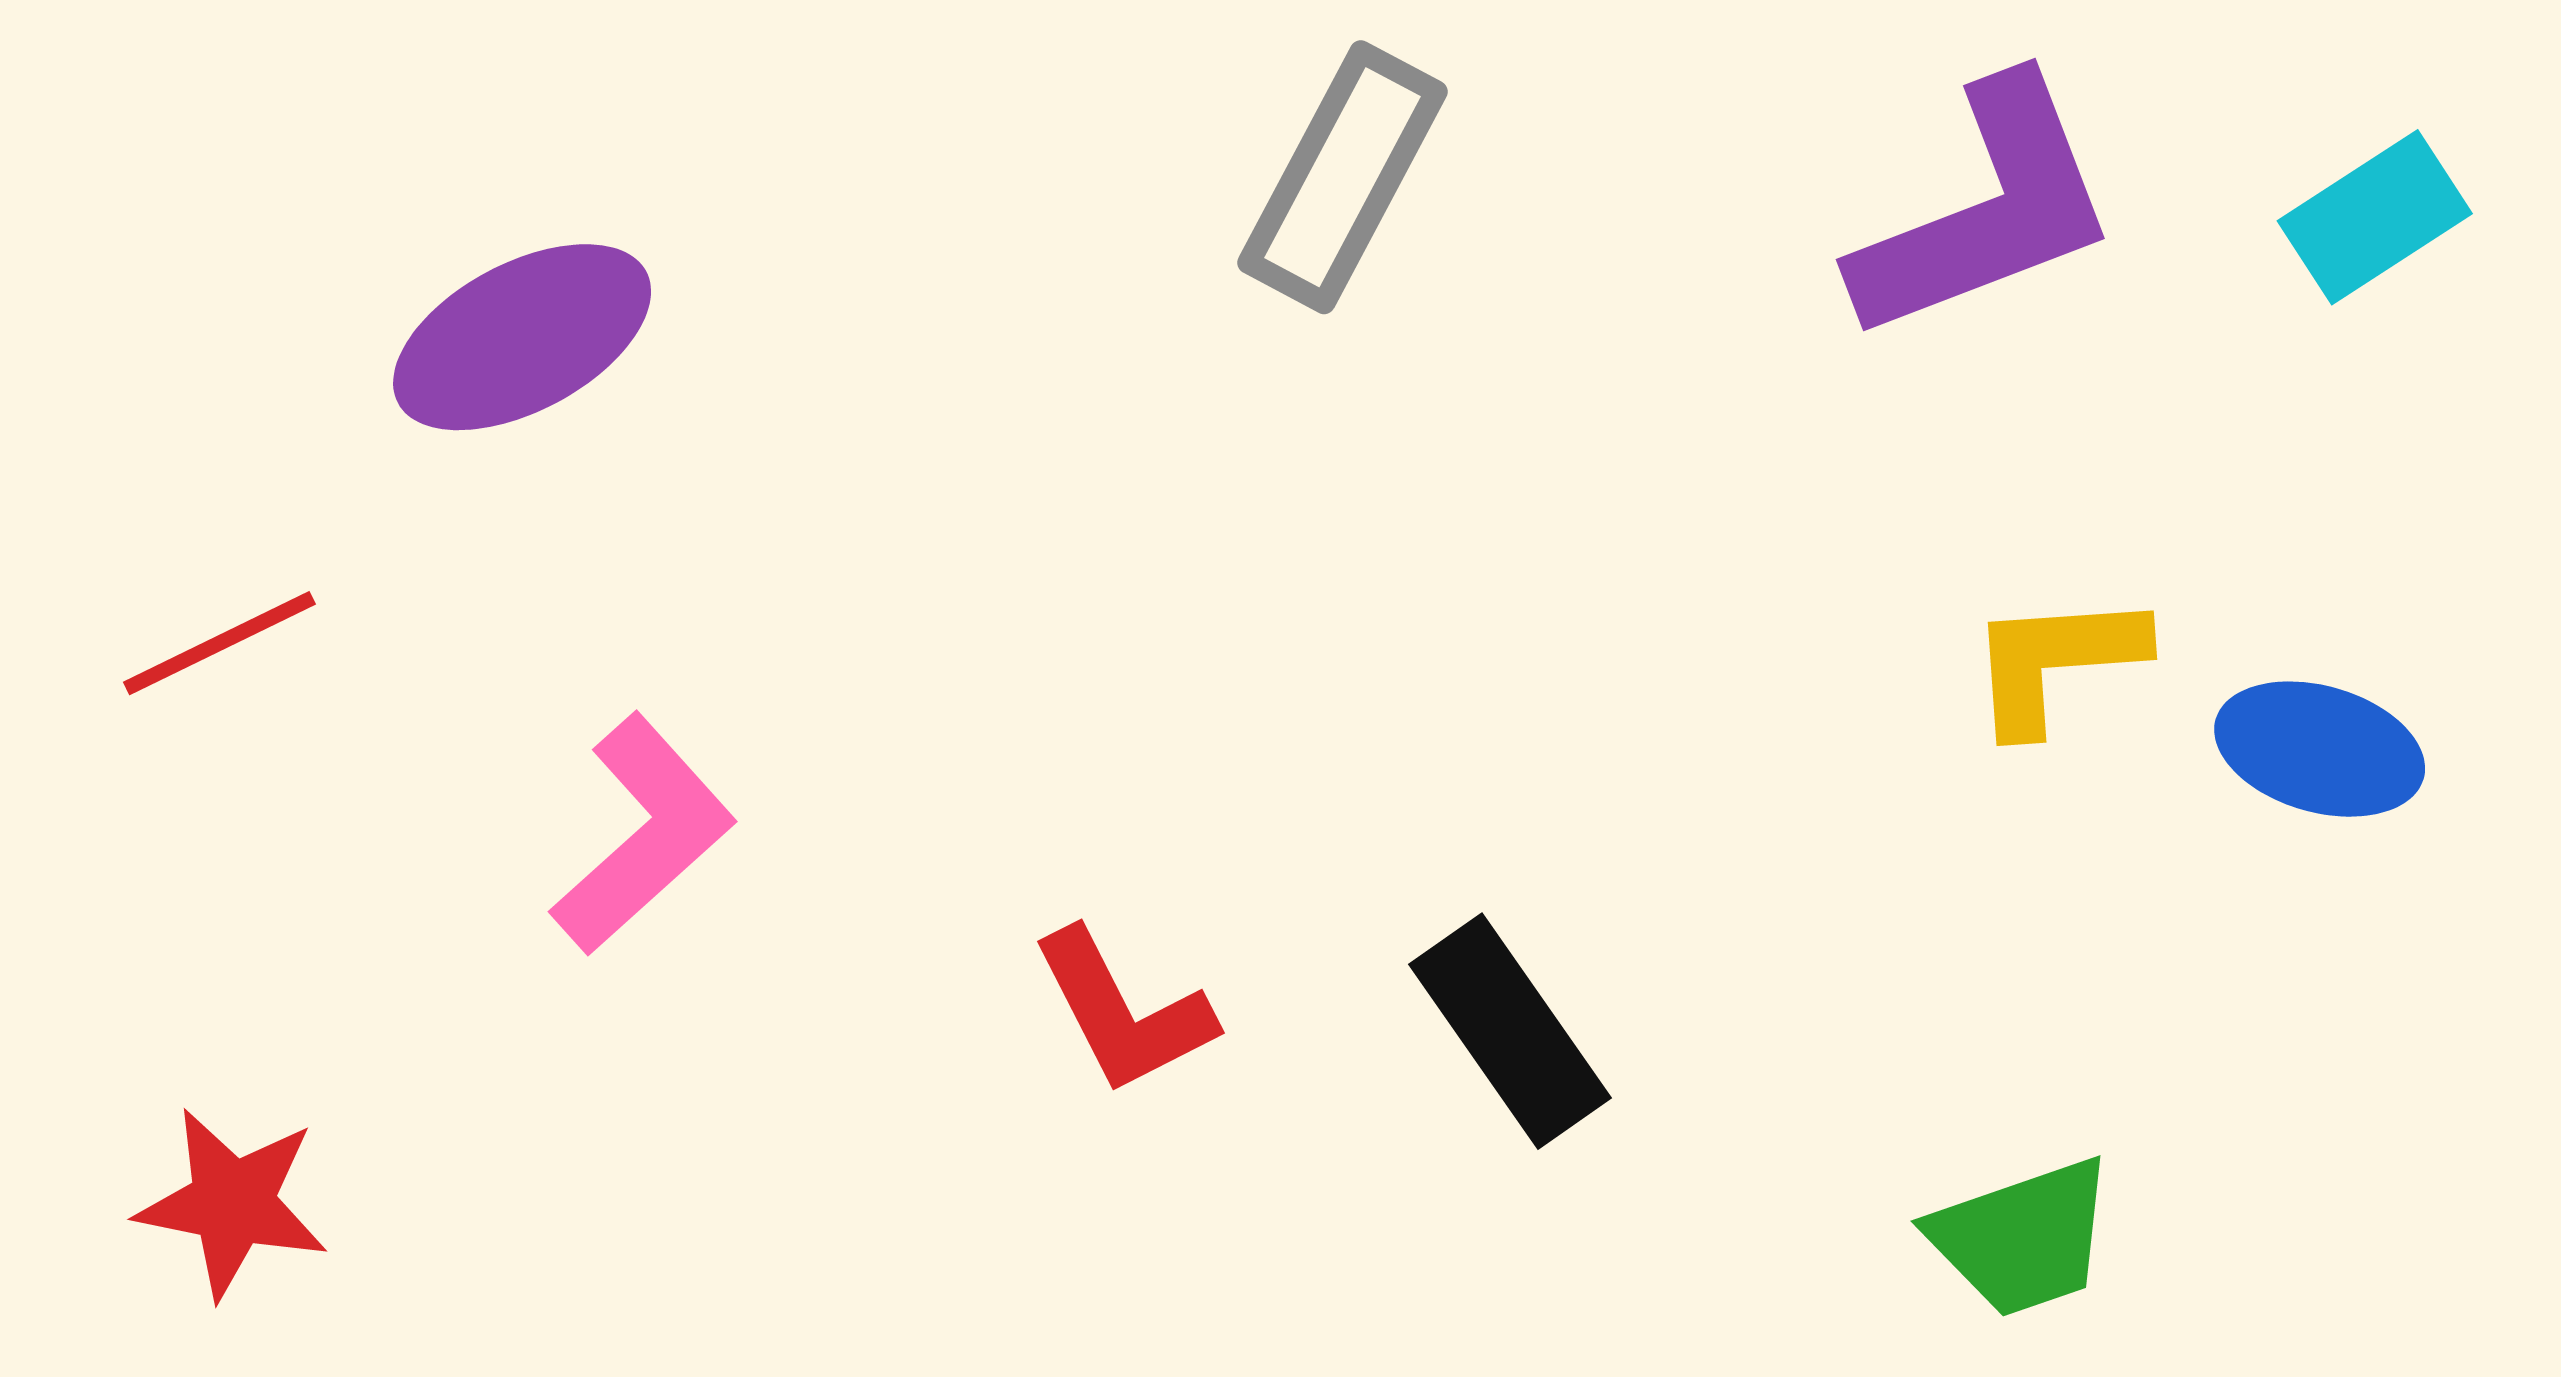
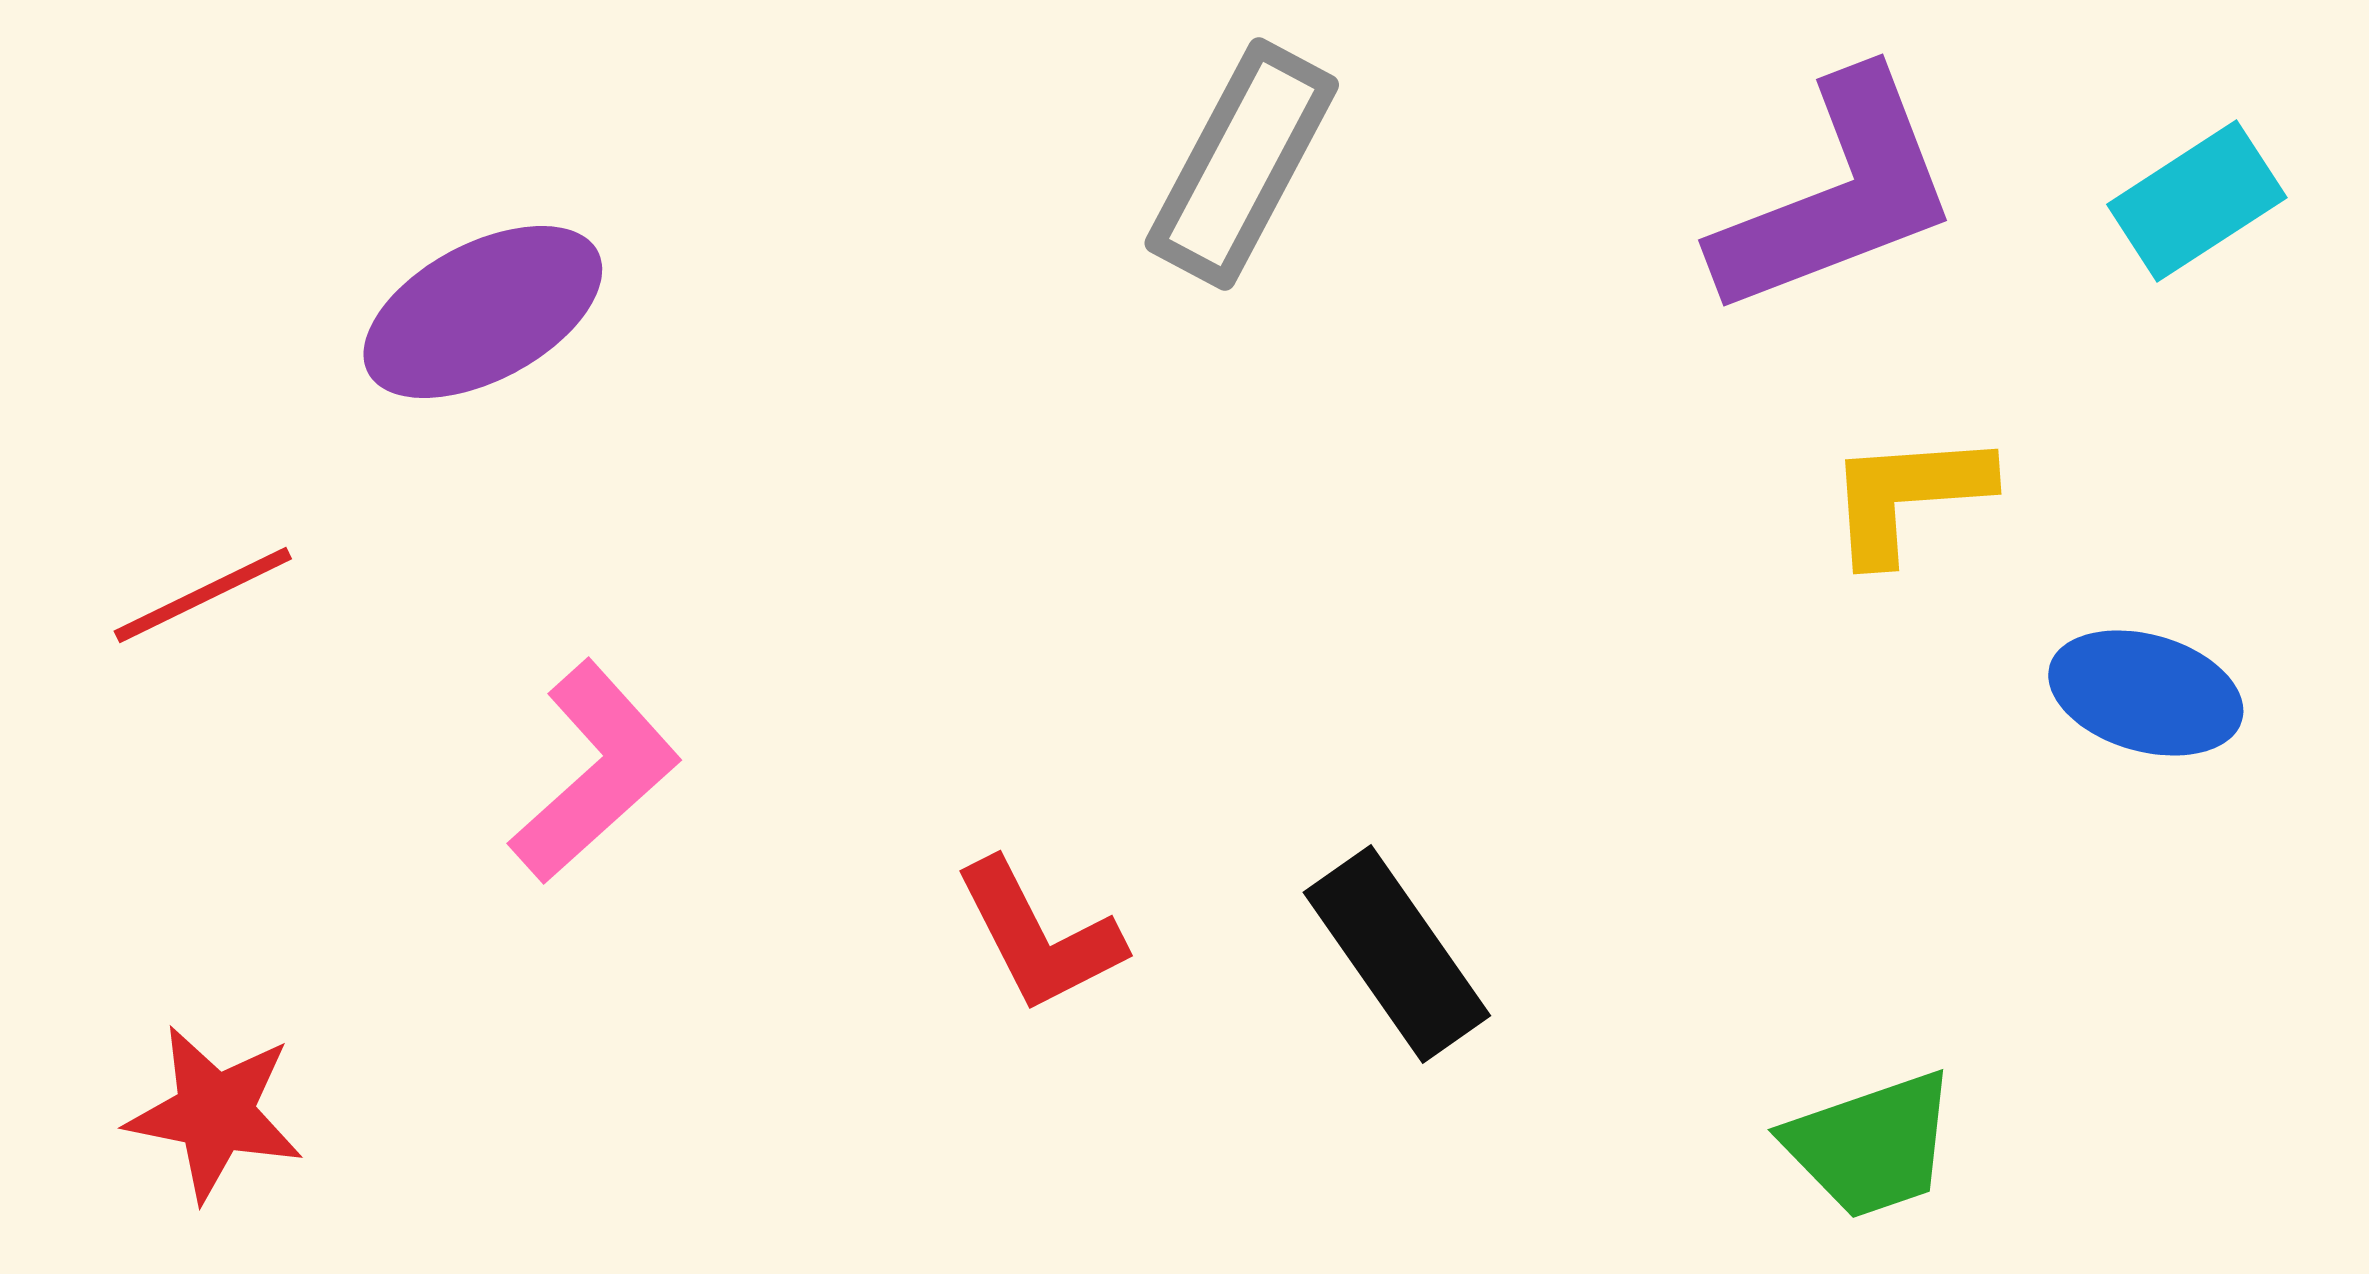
yellow L-shape: (2056, 661) -> (1908, 496), moved

